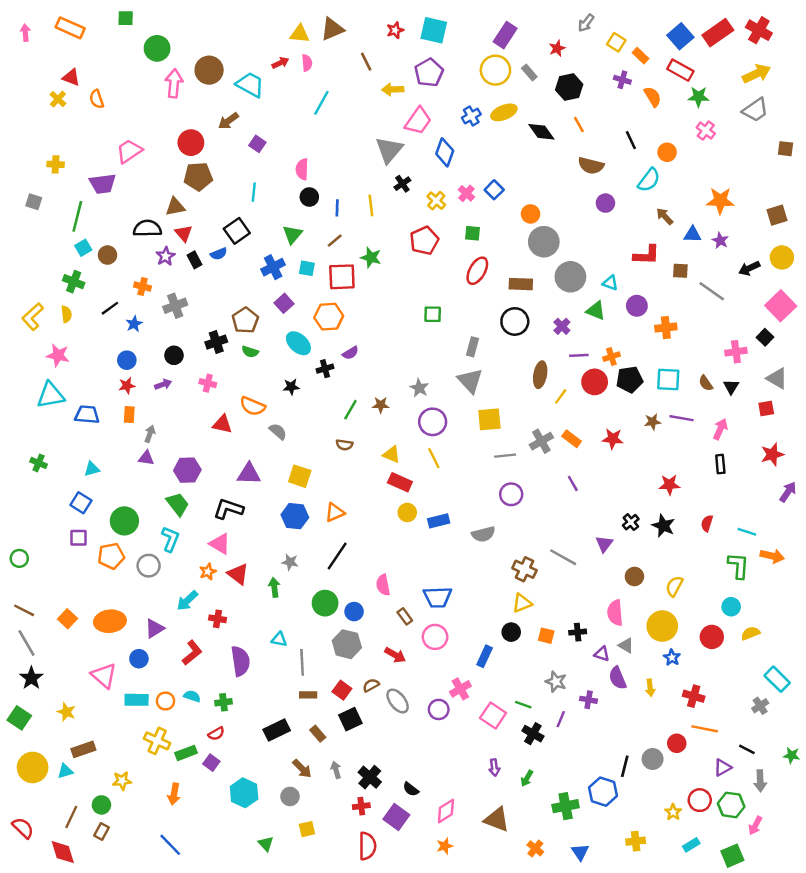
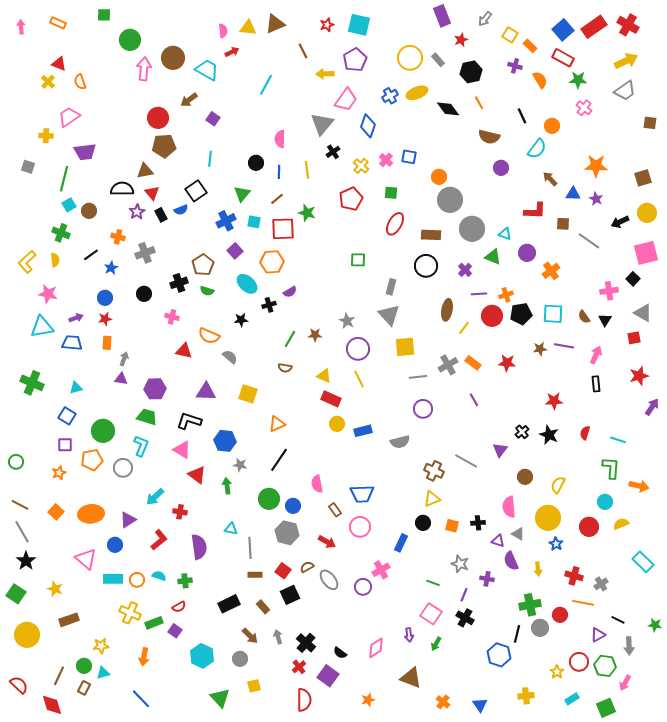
orange rectangle: (70, 28) -> (58, 23), size x0.7
purple rectangle: (505, 35) -> (442, 16), moved, turned -55
pink semicircle: (307, 63) -> (223, 31), moved
pink trapezoid: (129, 151) -> (69, 117), moved
pink semicircle: (302, 169) -> (280, 139), moved
blue square: (494, 190) -> (409, 157), turned -35
pink square: (781, 306) -> (646, 253), turned 30
orange cross: (666, 328) -> (551, 271), turned -30
purple arrow: (163, 384) -> (76, 318), moved
green cross: (39, 463) -> (32, 383), size x1.6
green trapezoid: (178, 504) -> (147, 417), turned -35
blue hexagon: (295, 516) -> (225, 441), moved
orange arrow: (772, 556) -> (639, 486), moved
orange star: (208, 572) -> (59, 473), moved
gray cross: (760, 706) -> (601, 584), moved
pink square: (493, 715) -> (431, 614), moved
black cross: (533, 734) -> (465, 618), moved
cyan triangle: (65, 771) -> (103, 673), moved
red cross: (361, 806) -> (299, 667), turned -32
green cross: (566, 806) -> (530, 605), moved
pink diamond: (446, 811) -> (376, 648), moved
green triangle: (266, 844) -> (220, 698), size x1.5

